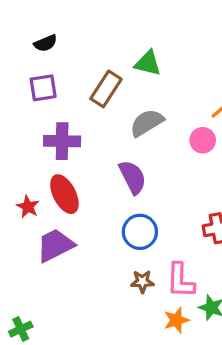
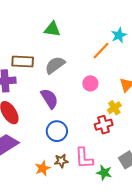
brown rectangle: (106, 89) -> (23, 61), moved, turned 65
pink circle: (203, 140) -> (90, 83), moved
orange star: (176, 320) -> (43, 168), moved

